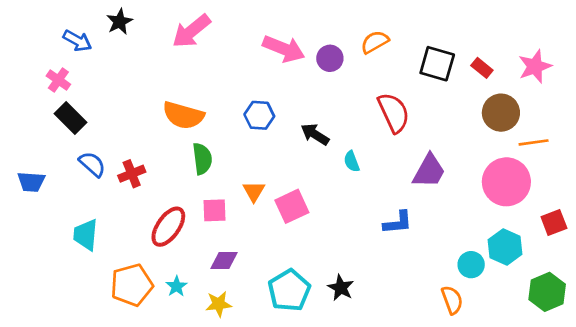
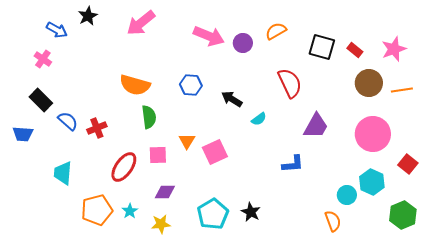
black rectangle: (71, 118) -> (41, 100), moved
orange line: (534, 142) -> (402, 90), moved
cyan semicircle: (352, 161) -> (259, 119), turned -105
red square: (554, 223) -> (408, 164), turned -30

